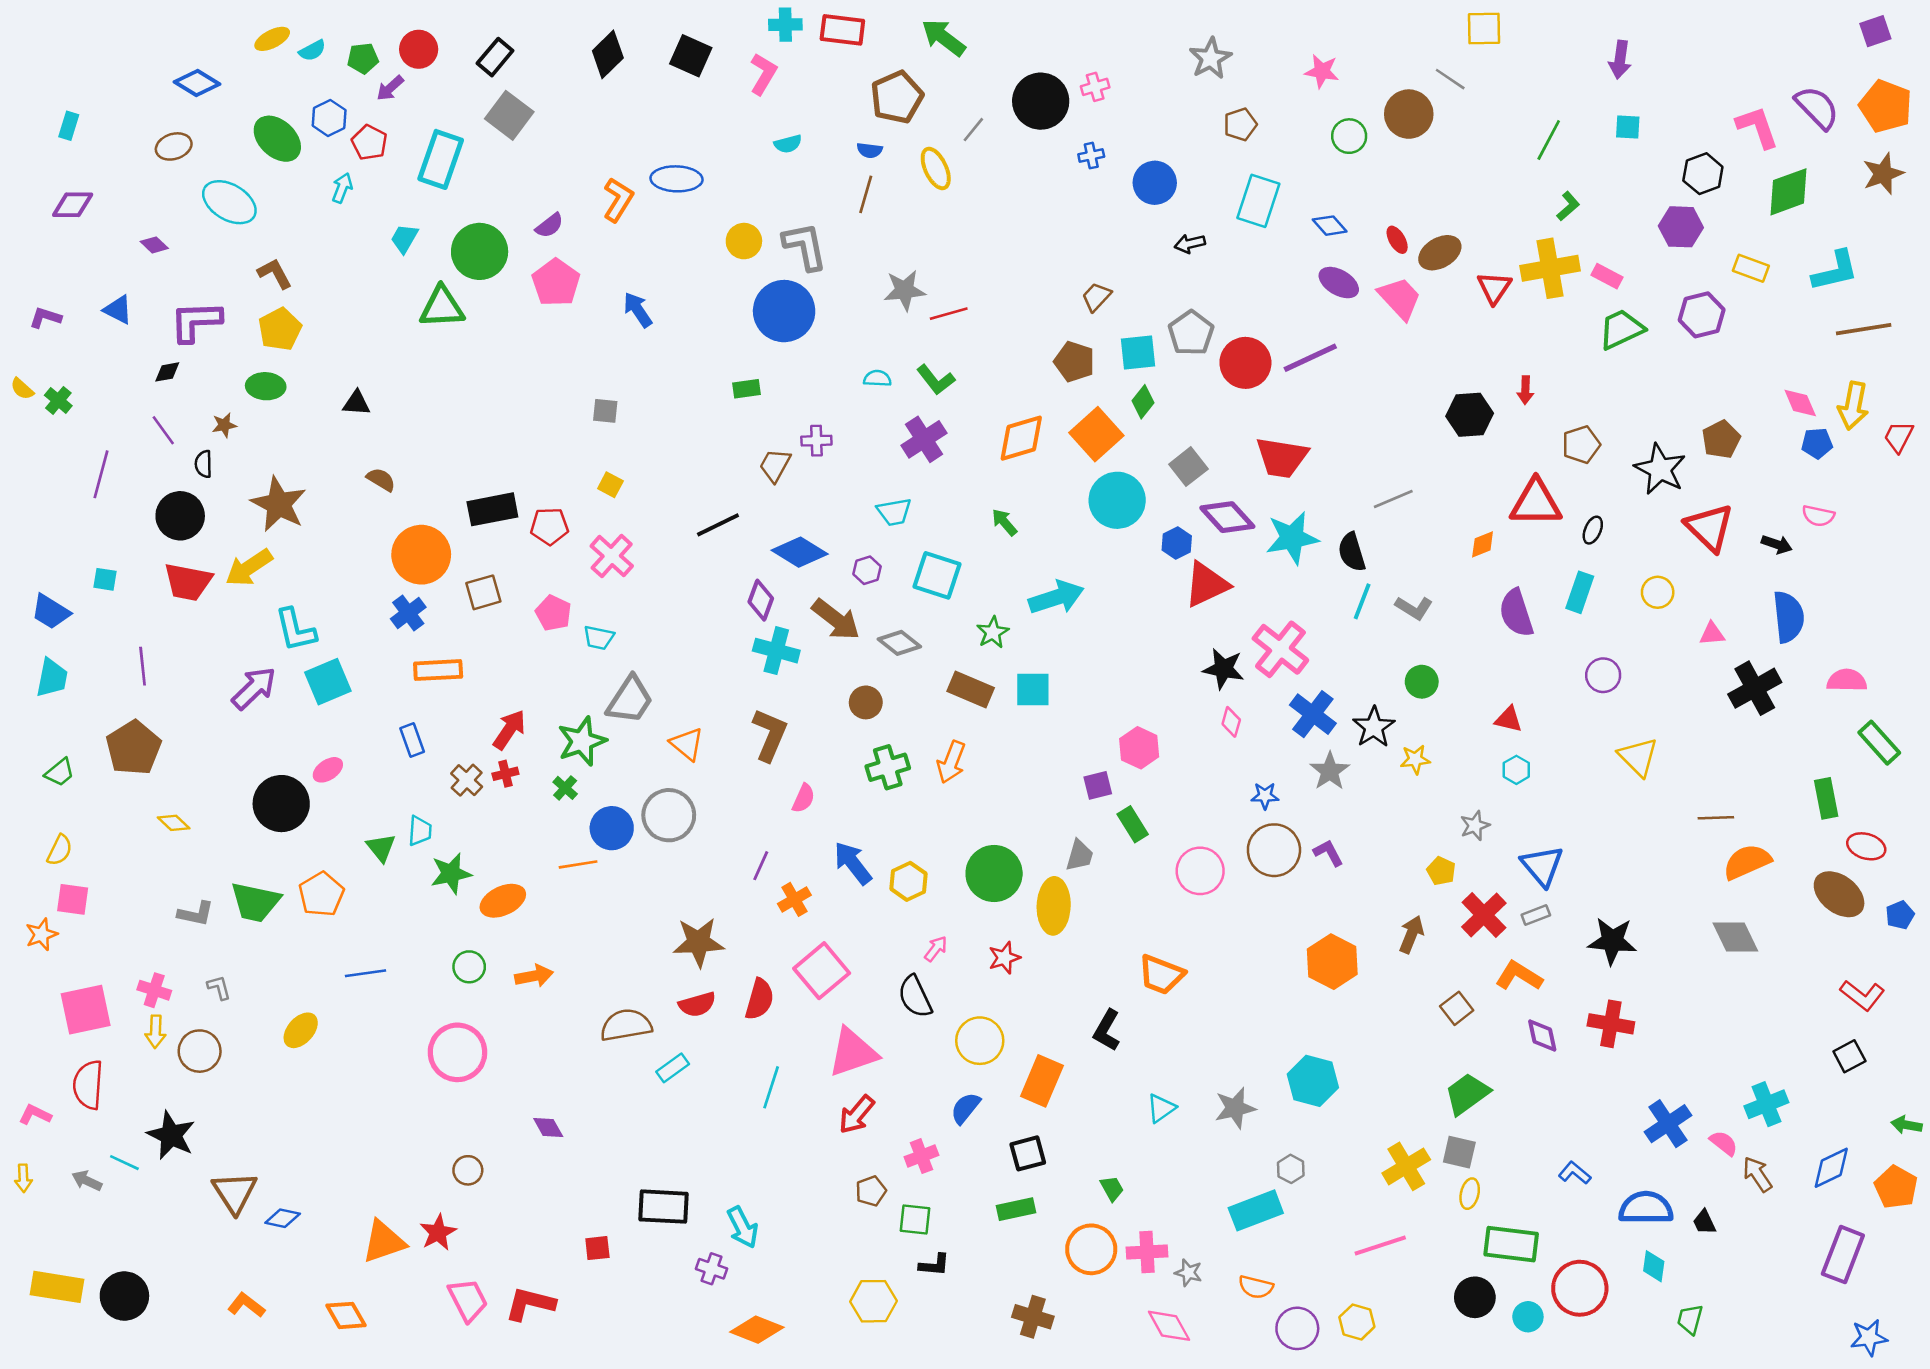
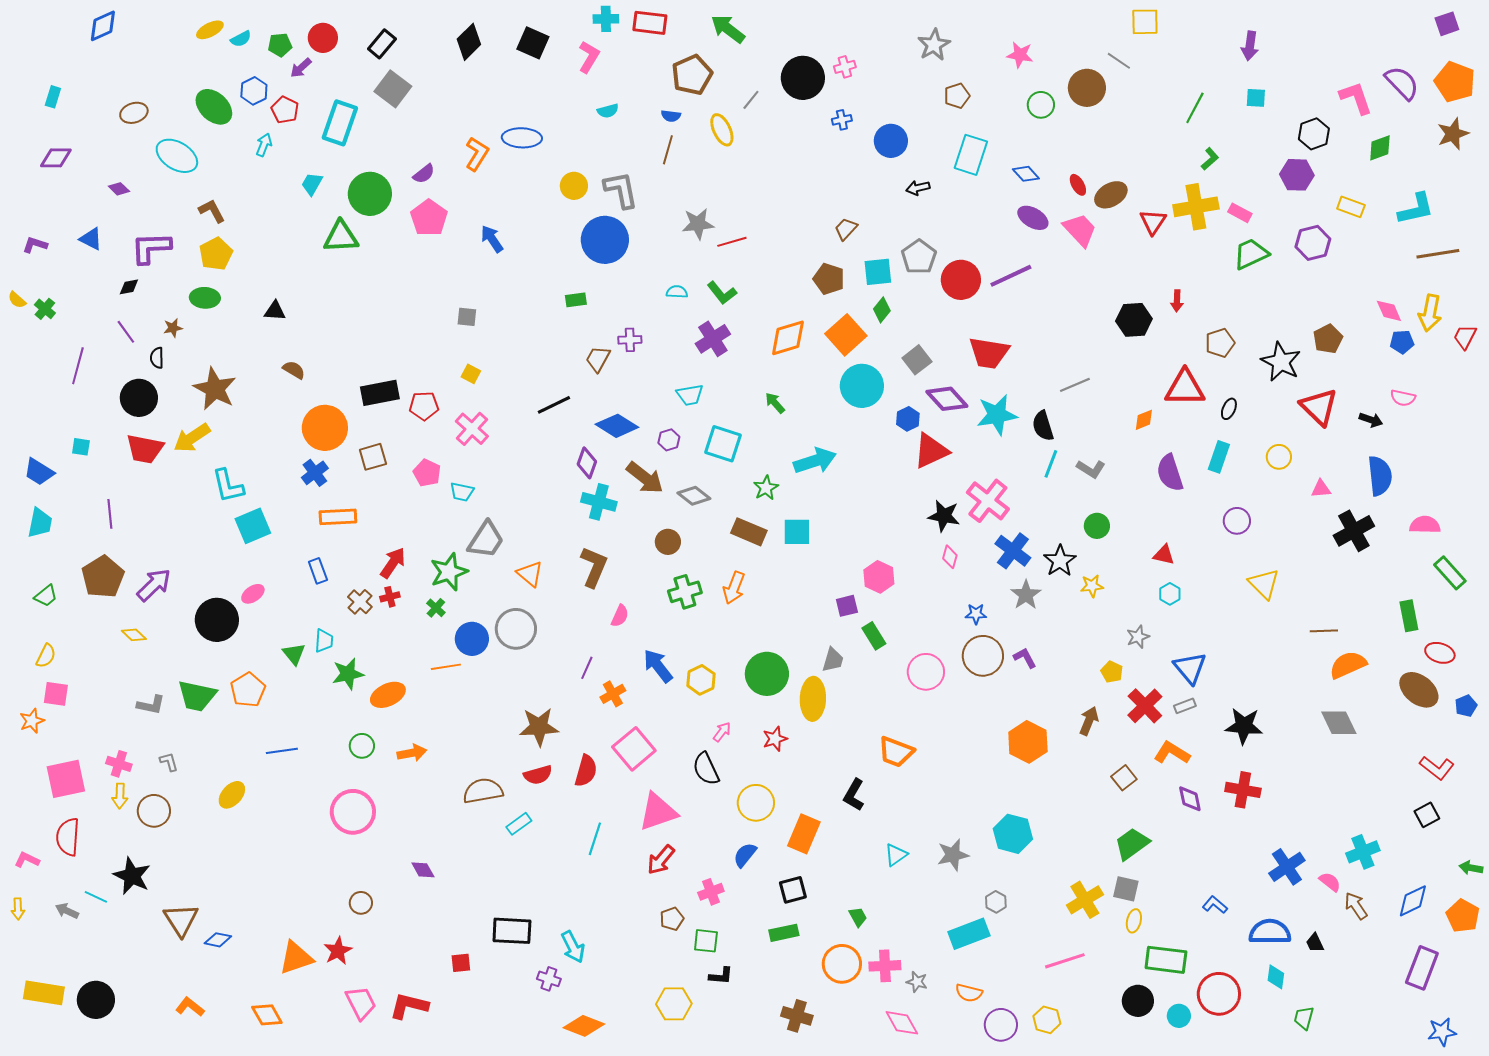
blue diamond: (197, 83) -> (103, 26), moved, turned -56
green diamond: (1788, 192) -> (1380, 148), size x0.7
purple arrow: (254, 688) -> (154, 585), moved

